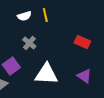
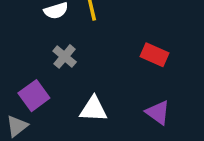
white triangle: (46, 74) -> (93, 109), size x0.7

